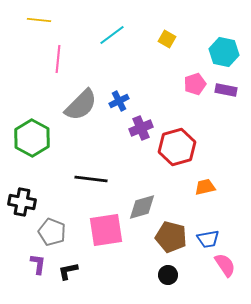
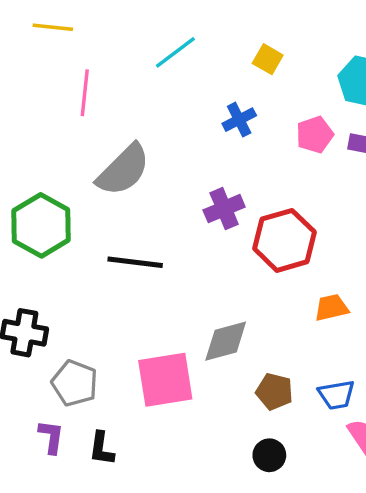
blue cross: (119, 101) -> (239, 120), moved
black line: (91, 179) -> (135, 262), moved
brown pentagon: (171, 237) -> (274, 391), size x0.7
black L-shape: (68, 271) -> (102, 449), turned -70

